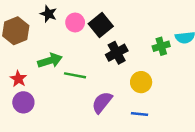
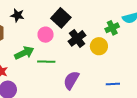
pink circle: (75, 22) -> (46, 35), moved
yellow circle: (141, 82) -> (99, 46), moved
blue line: (140, 114) -> (113, 84), moved

